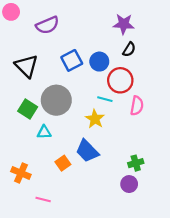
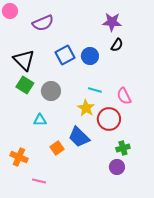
red circle: (120, 80) -> (109, 119), moved
gray circle: (56, 100) -> (51, 91), size x0.7
pink semicircle: (137, 106) -> (124, 96), turned 144
green square: (28, 109) -> (25, 85), moved

